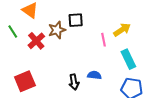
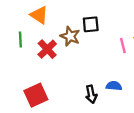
brown star: (57, 30) -> (70, 36), turned -30
green line: (13, 31) -> (20, 39), turned 32

